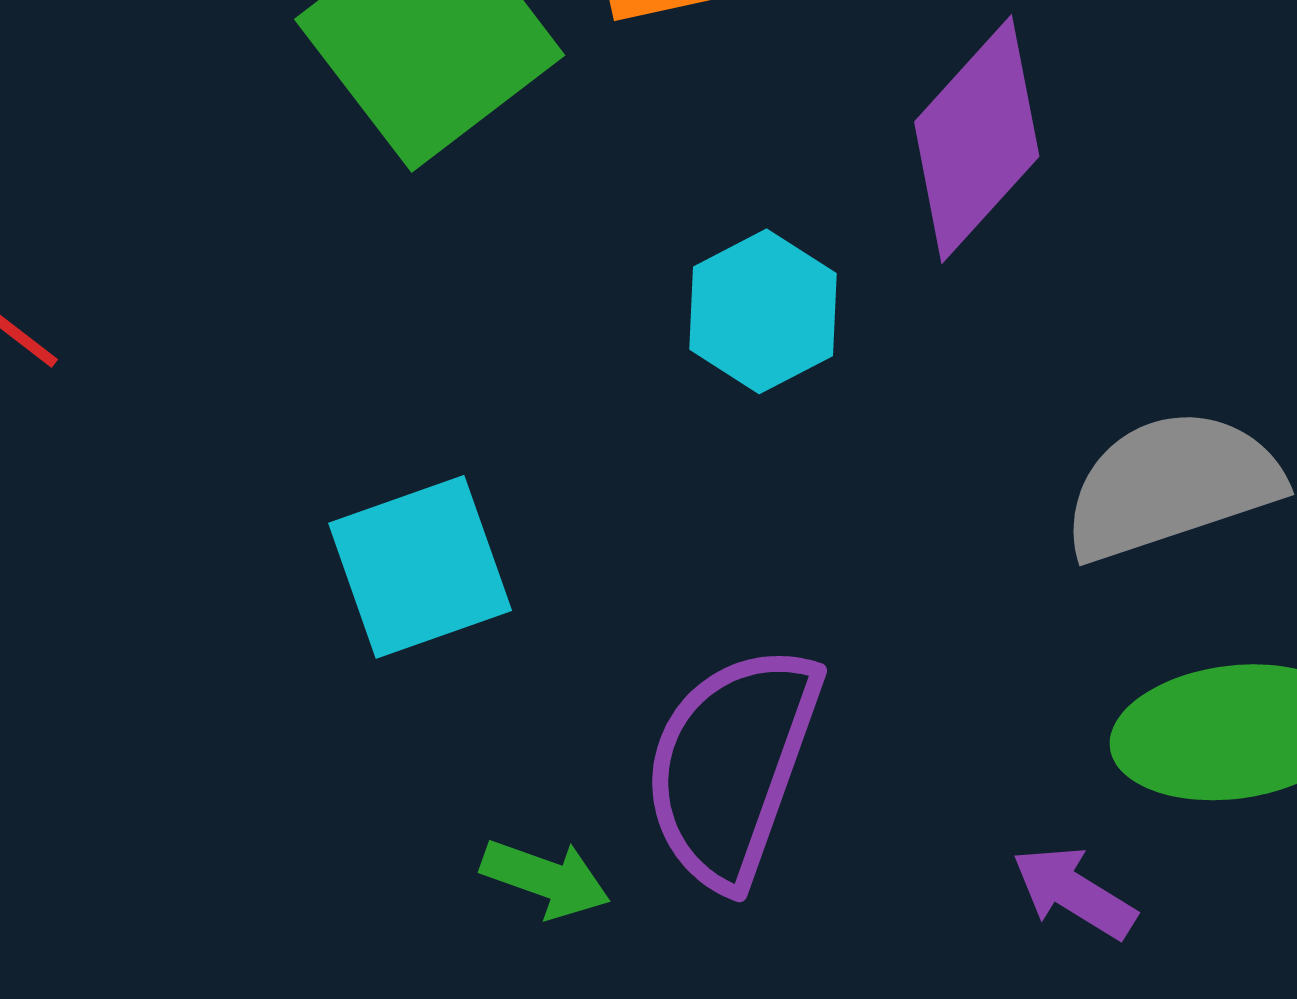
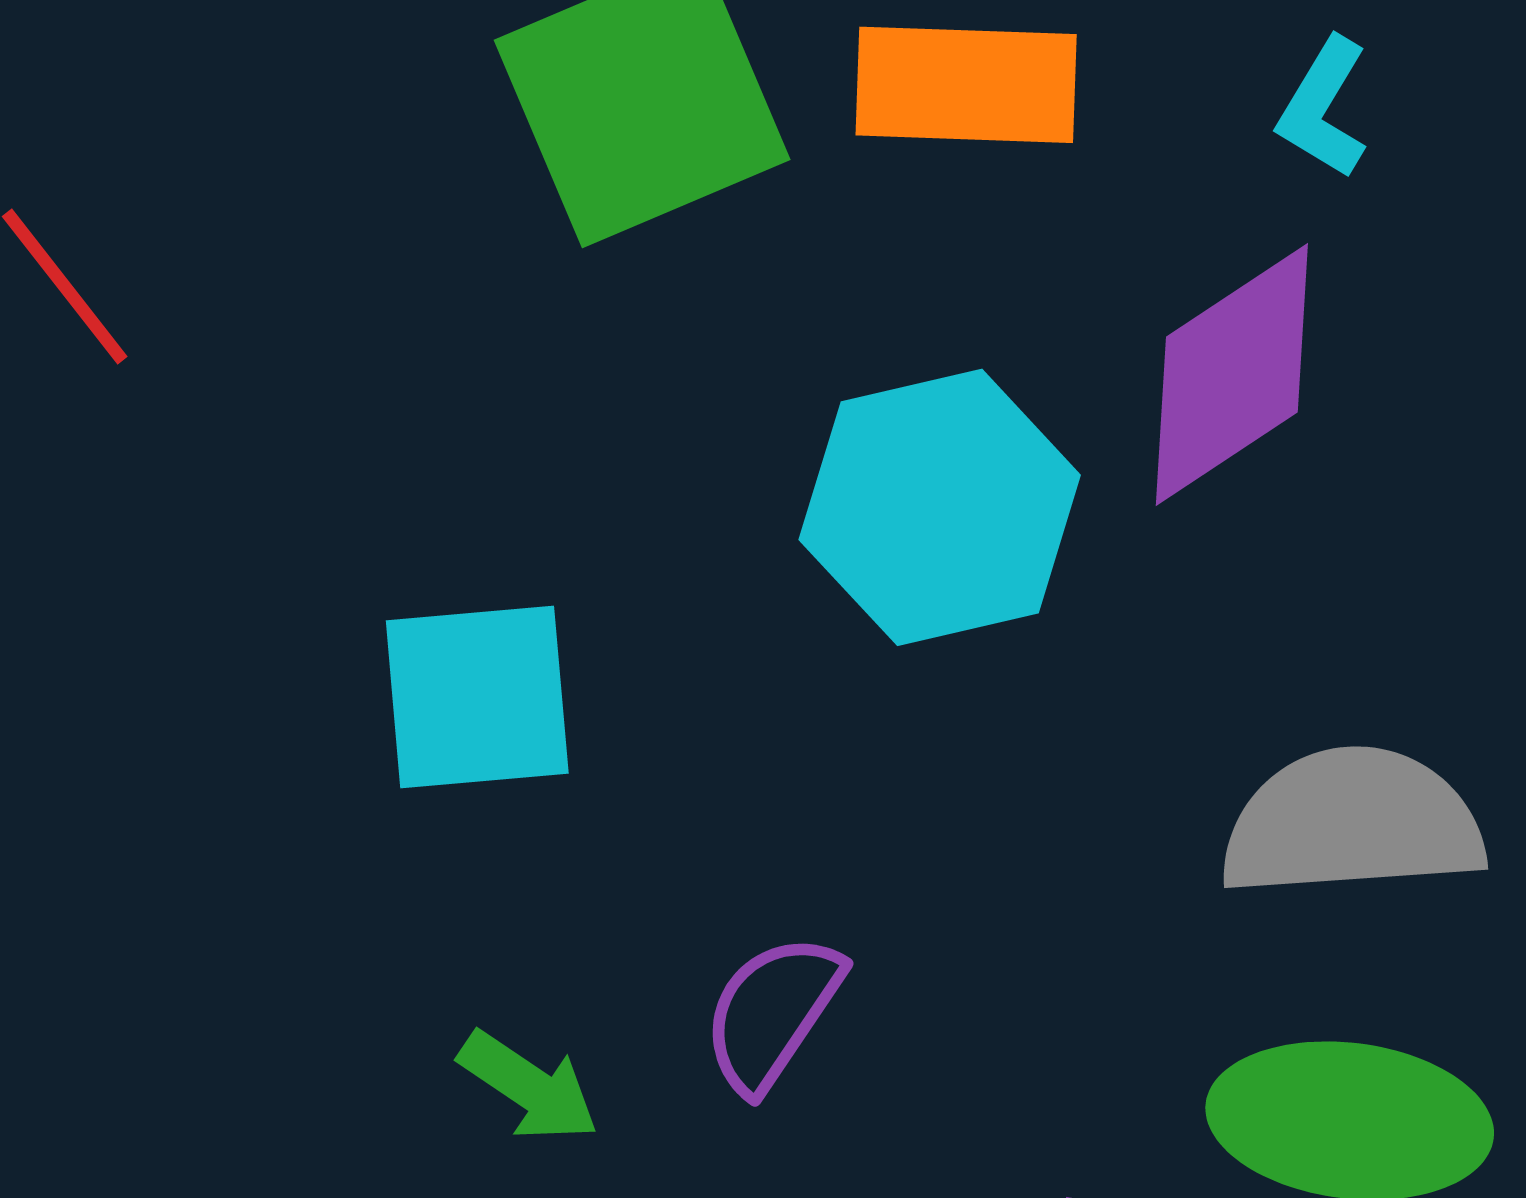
cyan hexagon: (763, 311) -> (940, 507), size x1.5
purple semicircle: (732, 766) -> (772, 1013), size x0.6

